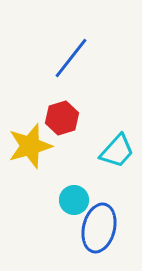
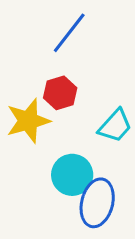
cyan circle: (74, 200) -> (72, 175), size x1.4

